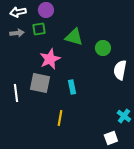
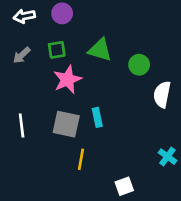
green square: (39, 29) -> (57, 50), moved
gray arrow: (17, 33) -> (22, 55), moved, turned 144
gray square: (40, 83) -> (66, 124), moved
white square: (111, 138) -> (124, 186), moved

